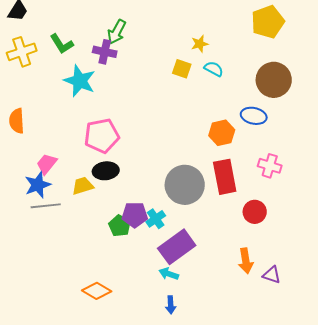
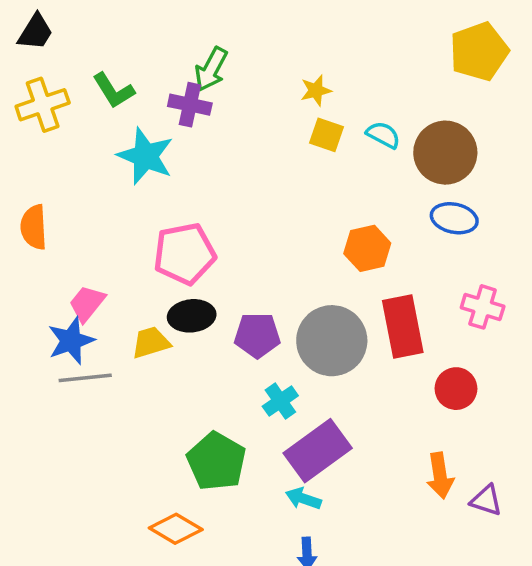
yellow star: (200, 44) -> (316, 90), moved
brown circle: (274, 80) -> (445, 153), moved
orange hexagon: (222, 133) -> (367, 248), moved
purple pentagon: (135, 215) -> (257, 335), moved
green pentagon: (120, 226) -> (216, 461), moved, size x1.5

